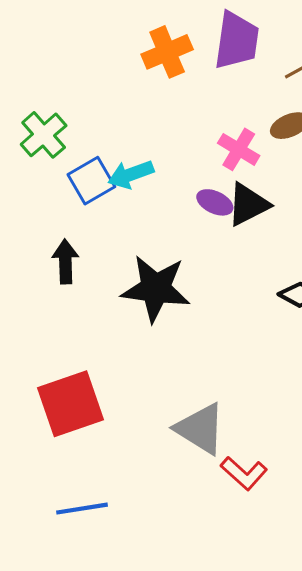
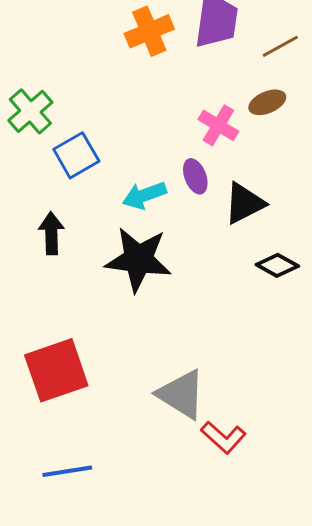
cyan arrow: (131, 174) -> (144, 195), moved
purple ellipse: (215, 202) -> (195, 176), turned 44
black triangle: (248, 204) -> (244, 203), moved

